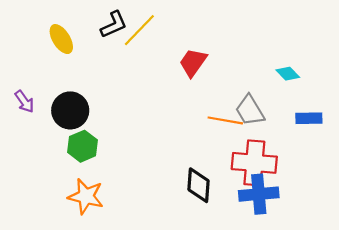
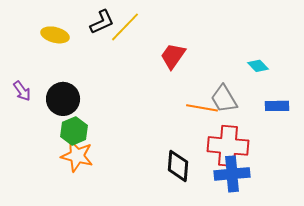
yellow ellipse: (61, 39) -> (55, 35), turned -44
orange star: (86, 196) -> (77, 156), moved

